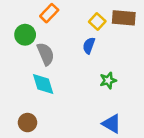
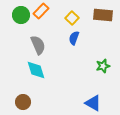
yellow square: (97, 21) -> (72, 18), moved
green circle: (25, 35) -> (21, 15), moved
green star: (108, 80) -> (103, 66), moved

